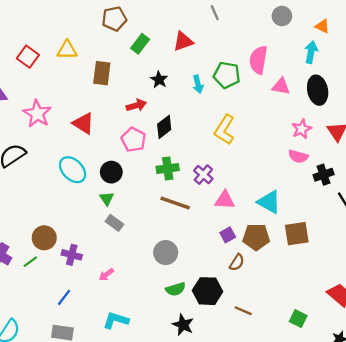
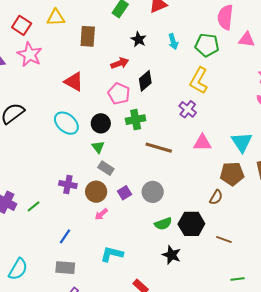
green pentagon: (227, 75) -> (207, 45), moved
pink star: (37, 114) -> (30, 54), moved
green cross: (168, 168) -> (136, 120), moved
purple cross: (203, 175) -> (188, 109), moved
cyan triangle: (269, 202) -> (242, 142), turned 30
purple square: (228, 235) -> (125, 193), moved
brown circle: (44, 238) -> (96, 192), moved
purple cross: (72, 255) -> (68, 184), moved

